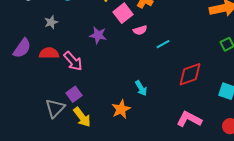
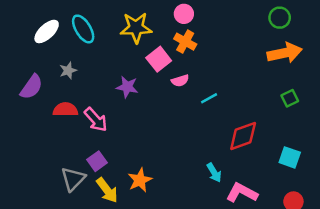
purple semicircle: (22, 48) -> (31, 87), moved
cyan arrow: (141, 88) -> (214, 173), moved
orange star: (121, 109) -> (140, 180), moved

